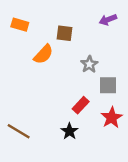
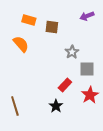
orange rectangle: (20, 25) -> (29, 20), moved
orange semicircle: (43, 54) -> (21, 44), moved, turned -84
brown line: (19, 131) -> (15, 106), turned 42

